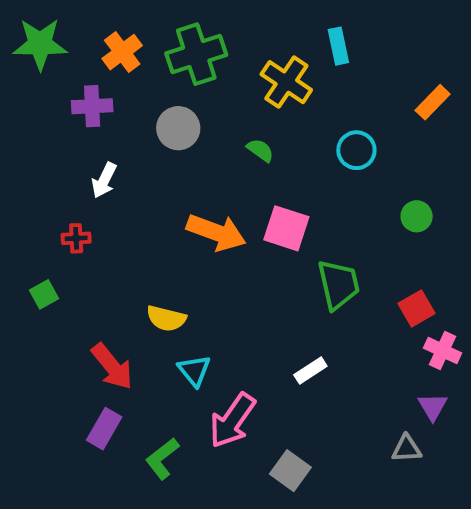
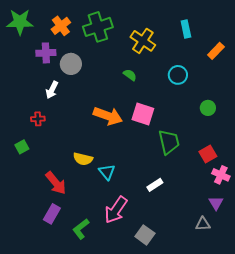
cyan rectangle: (338, 46) -> (186, 29), moved
gray circle: (178, 128) -> (71, 64), moved
cyan triangle: (194, 370) -> (107, 172), moved

